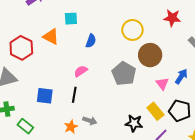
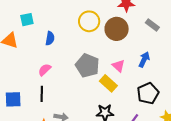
brown circle: (150, 55) -> (117, 29), moved
pink triangle: (162, 84) -> (118, 66), moved
yellow rectangle: (155, 111) -> (108, 83), moved
black pentagon: (180, 111) -> (148, 93), turned -30

